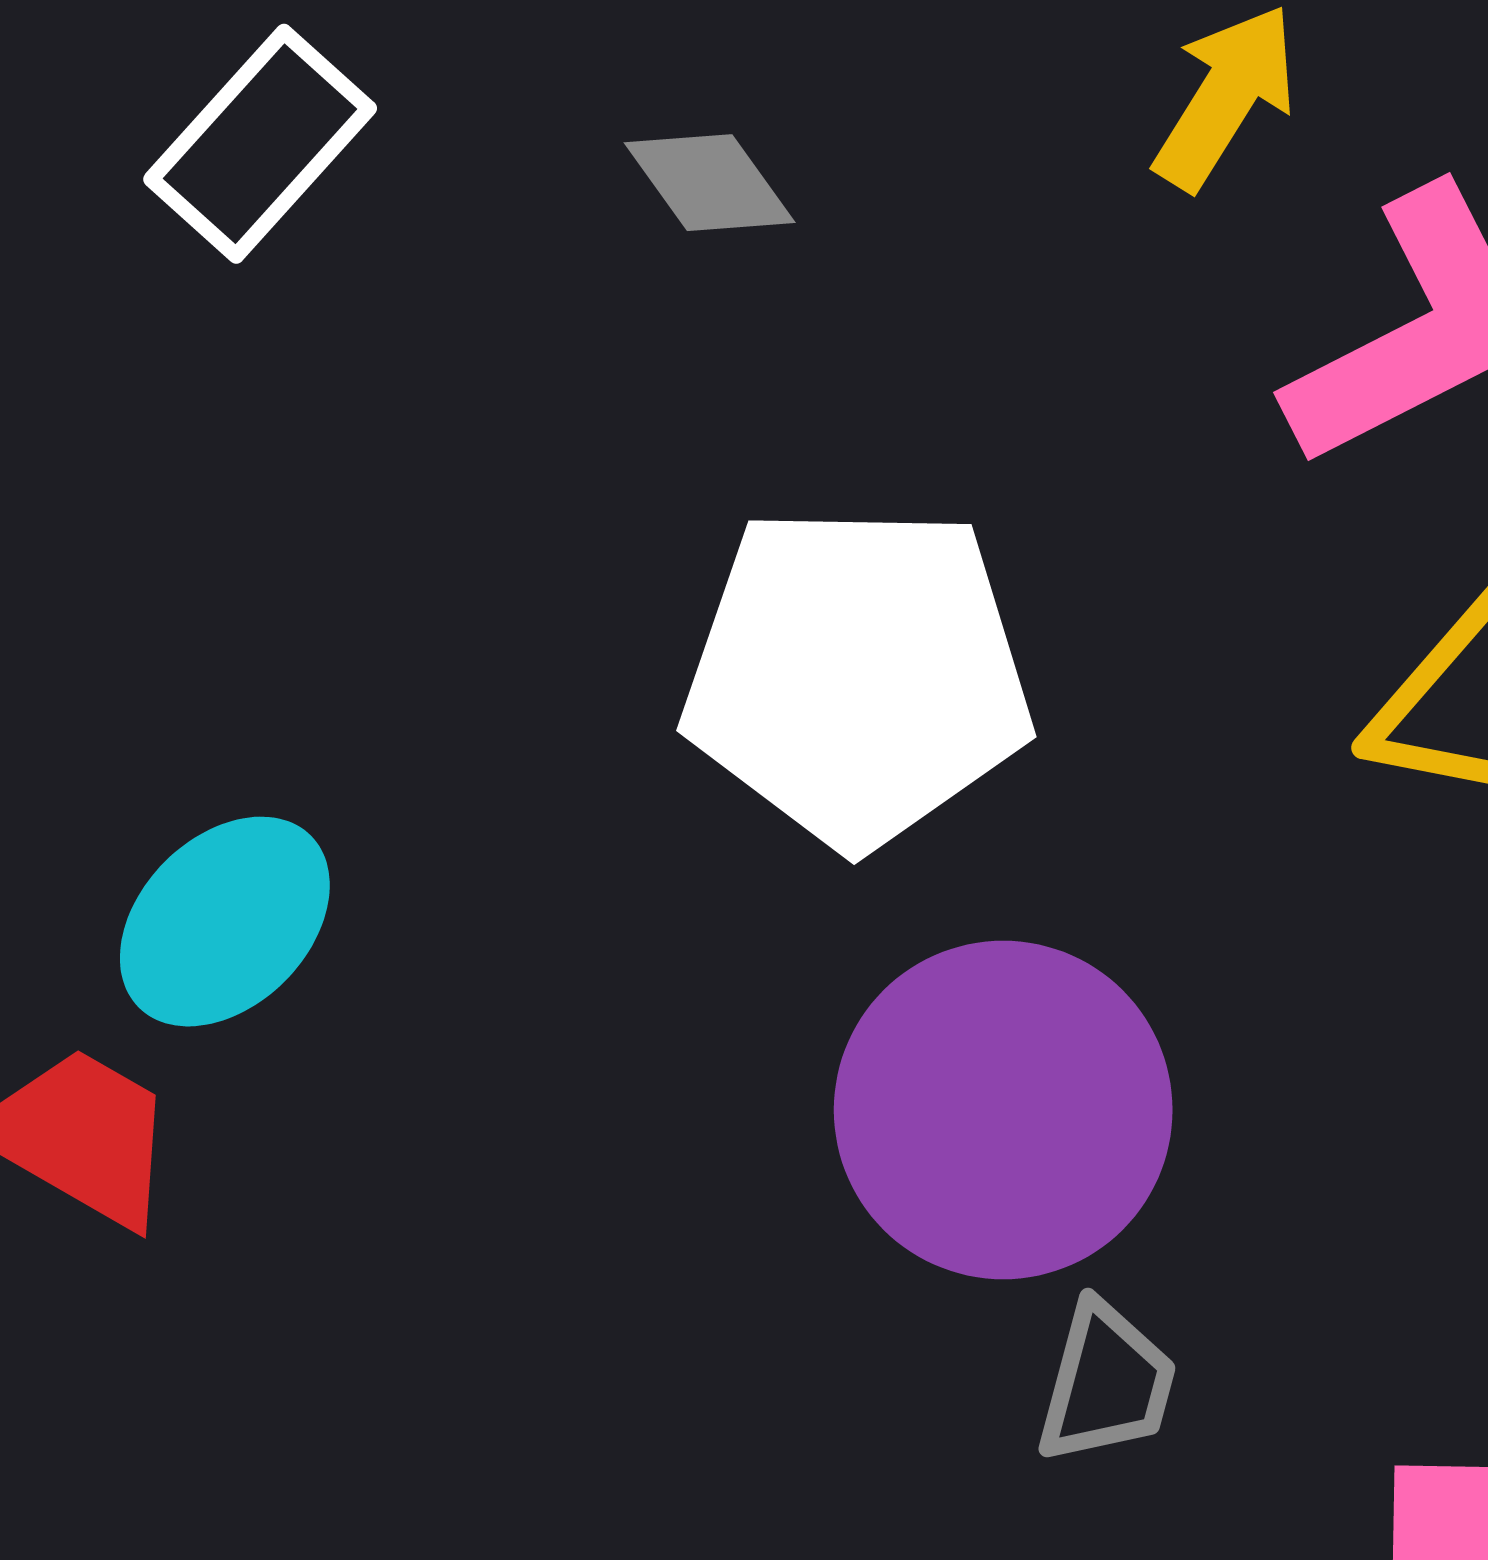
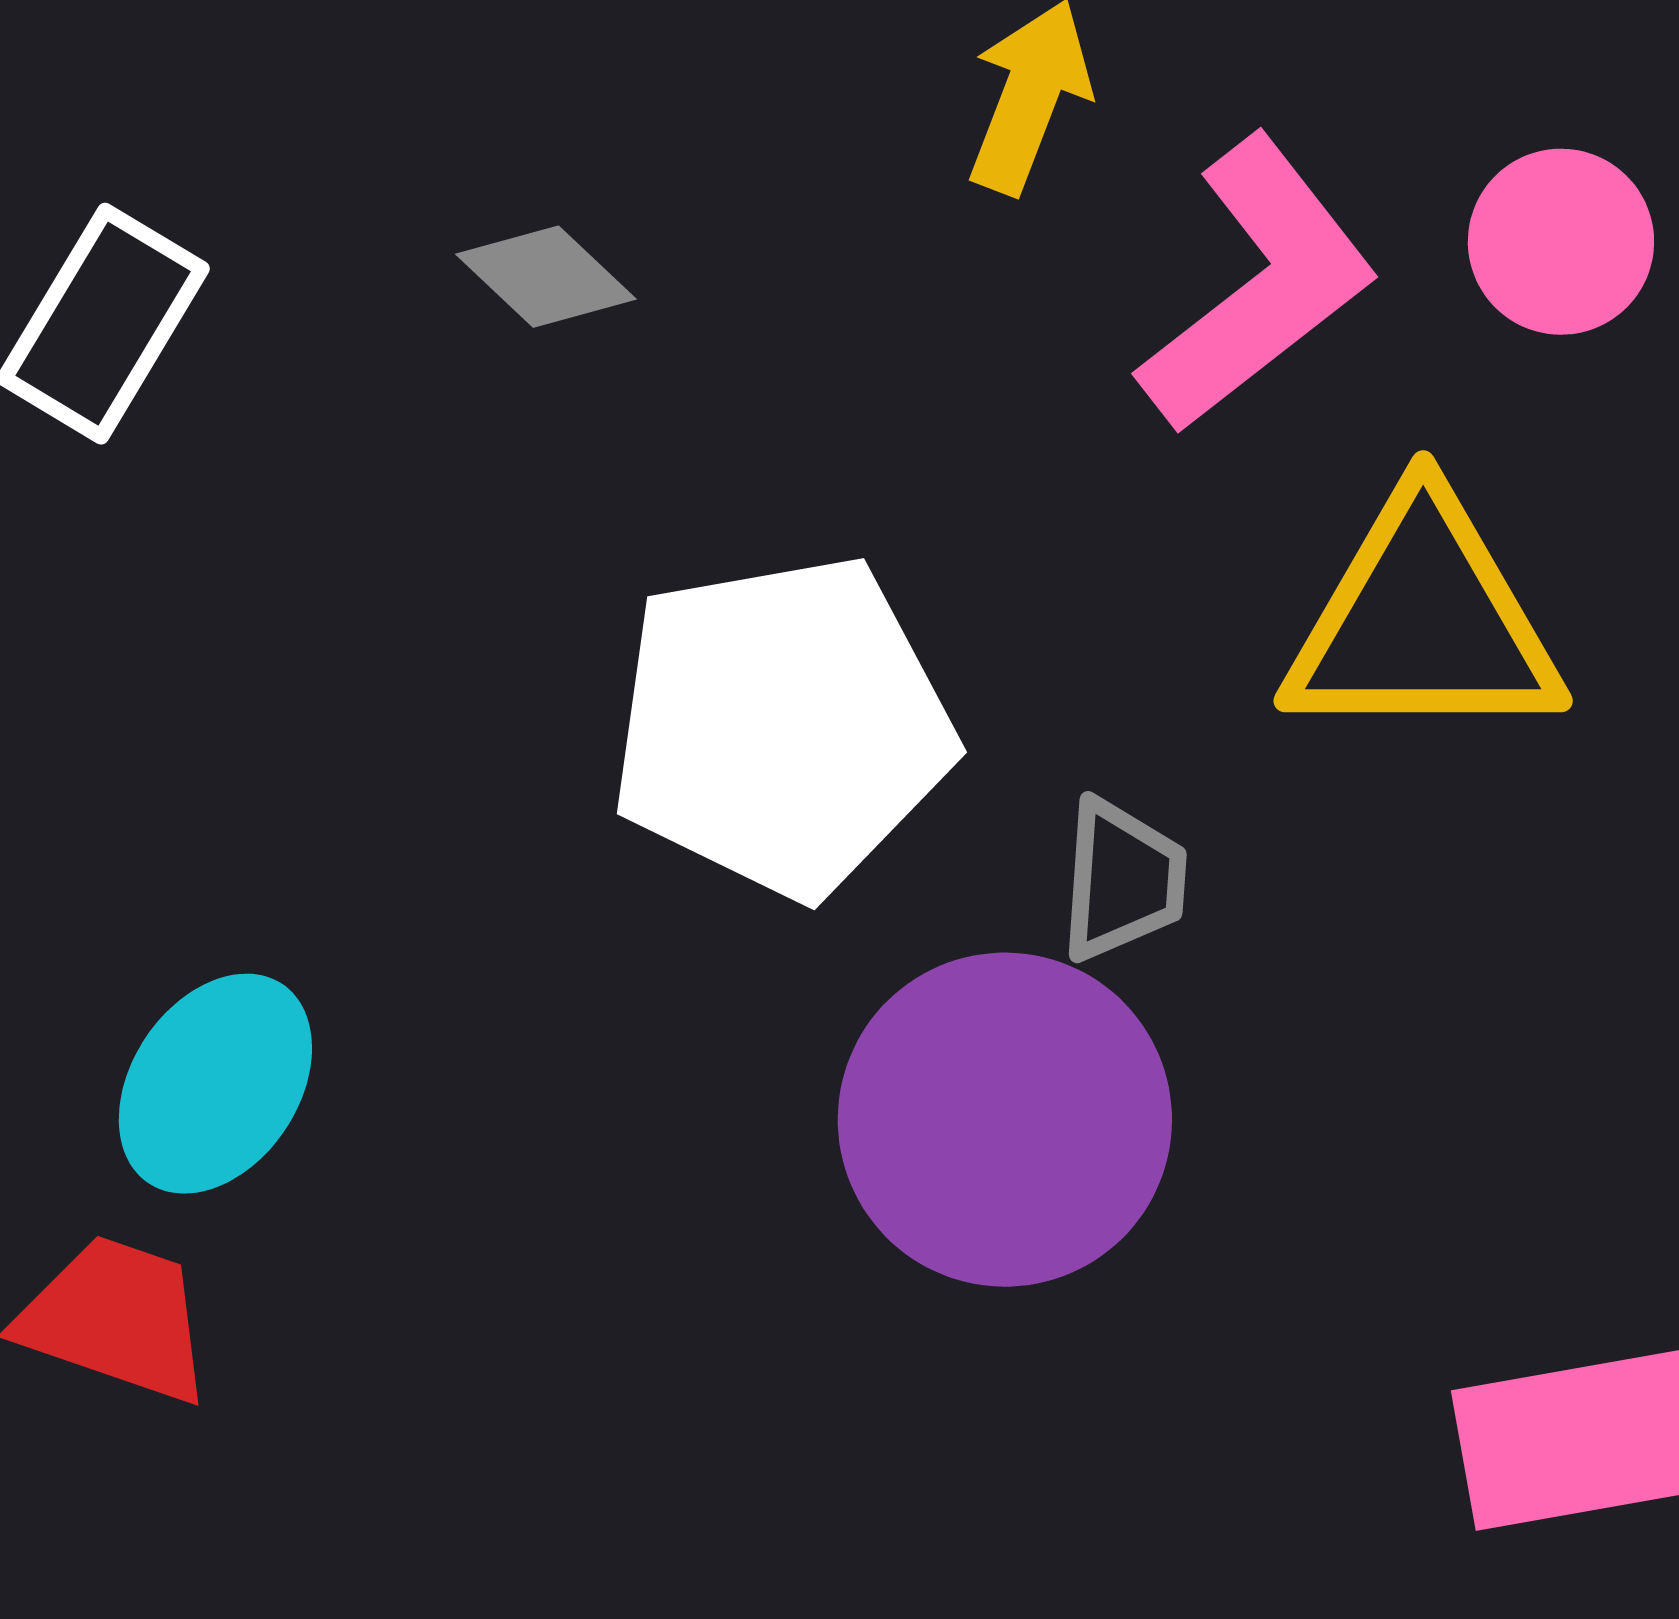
gray trapezoid: (1106, 1383) -> (1122, 880), moved

